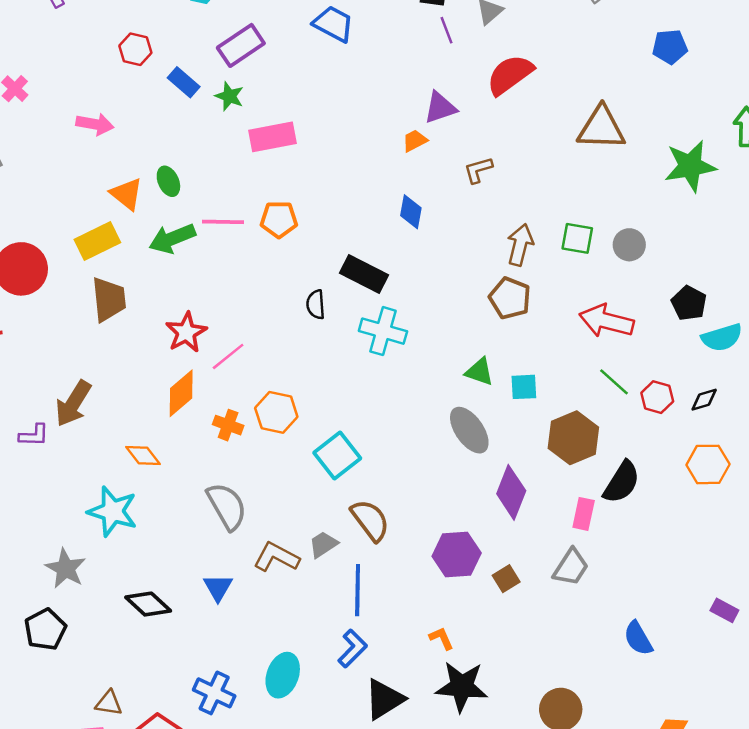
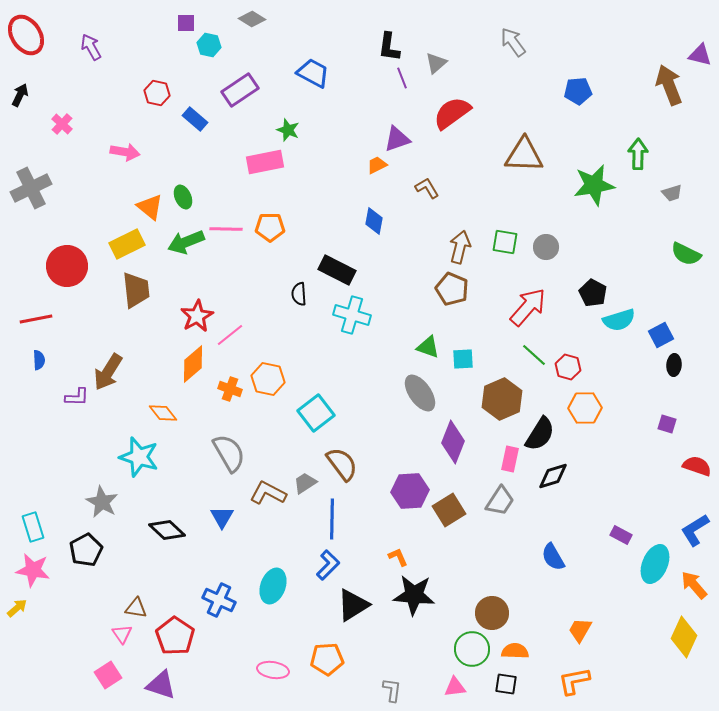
green star: (229, 96) -> (288, 130), moved
brown L-shape: (478, 170) -> (427, 188), turned 75
red arrow: (606, 321) -> (528, 307), turned 117
black diamond: (704, 400) -> (553, 476), moved, size x1.4
orange hexagon: (708, 464) -> (585, 408), moved
brown square: (506, 579) -> (449, 510), size x1.5

